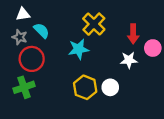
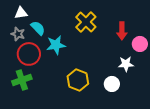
cyan star: (79, 49) -> (56, 45), moved
white star: (129, 60) -> (126, 64), moved
white circle: (110, 87) -> (112, 84), moved

